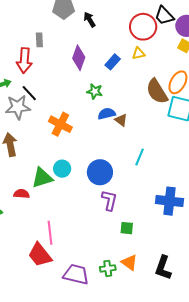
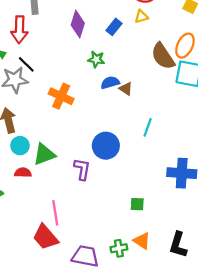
cyan circle: (62, 169) -> (20, 146), moved
purple L-shape: (109, 200) -> (82, 169), moved

